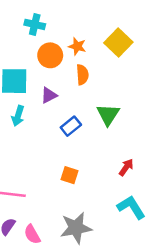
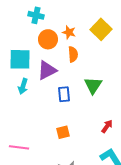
purple triangle: (49, 95) -> (47, 70), size x1.5
blue rectangle: (71, 126) -> (64, 94), turned -56
orange square: (69, 175) -> (63, 132), turned -32

